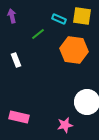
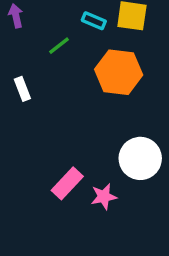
pink rectangle: (19, 117) -> (67, 183), moved, turned -60

